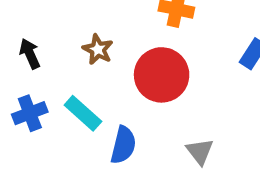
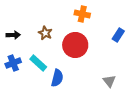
black arrow: (30, 54) -> (13, 35), turned 112
gray triangle: (200, 151) -> (109, 81), moved

